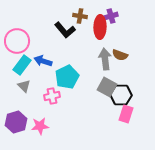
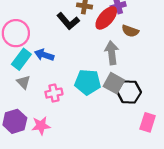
red ellipse: (100, 27) -> (106, 18), turned 40
brown semicircle: (120, 55) -> (130, 31), moved
cyan pentagon: (67, 77) -> (88, 82), moved, turned 30
pink rectangle: (126, 114) -> (148, 122), moved

